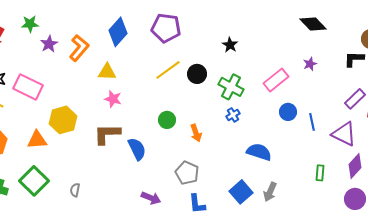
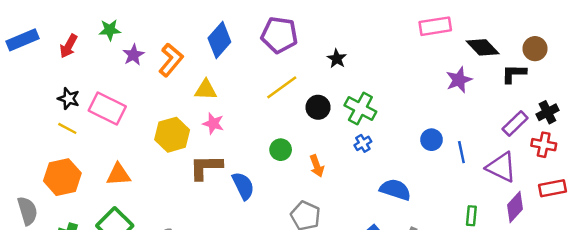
black diamond: (313, 24) -> (483, 47), moved
black star: (230, 45) -> (337, 59), moved
purple star: (310, 64) -> (459, 80), size x1.5
black circle: (197, 74) -> (318, 107), moved
pink rectangle: (276, 80) -> (435, 26), moved, turned 30
yellow hexagon: (63, 120) -> (172, 135), moved

